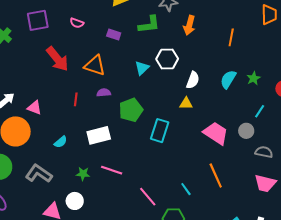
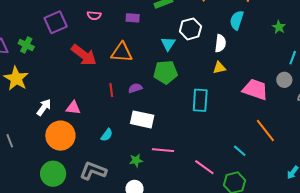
cyan semicircle: (228, 79) -> (237, 20), moved
purple semicircle: (104, 93) -> (135, 88), moved
green pentagon: (131, 110) -> (166, 72), moved, turned 30
white rectangle: (99, 135) -> (142, 119), turned 40

